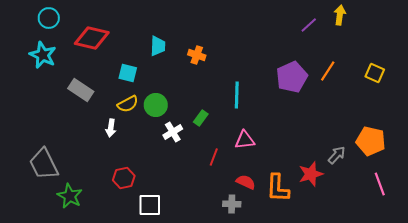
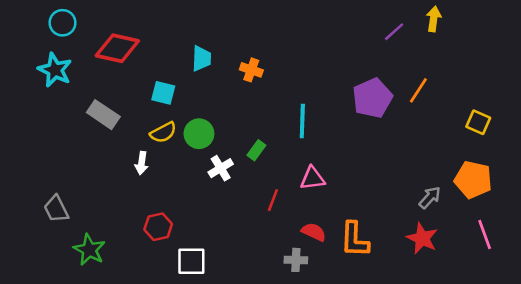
yellow square: (375, 73) -> (478, 122), moved
gray trapezoid: (44, 164) -> (56, 209), size x0.7
red star: (311, 174) -> (422, 238), moved, turned -30

